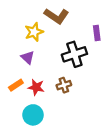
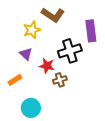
purple rectangle: (97, 33) -> (91, 31), size x1.5
red star: (36, 87) -> (47, 66), moved

